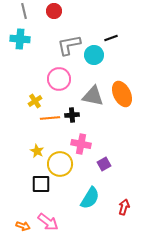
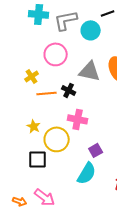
cyan cross: (20, 39) -> (39, 14), moved
black cross: (72, 115) -> (69, 90), turned 32
purple square: (104, 164) -> (96, 150), moved

